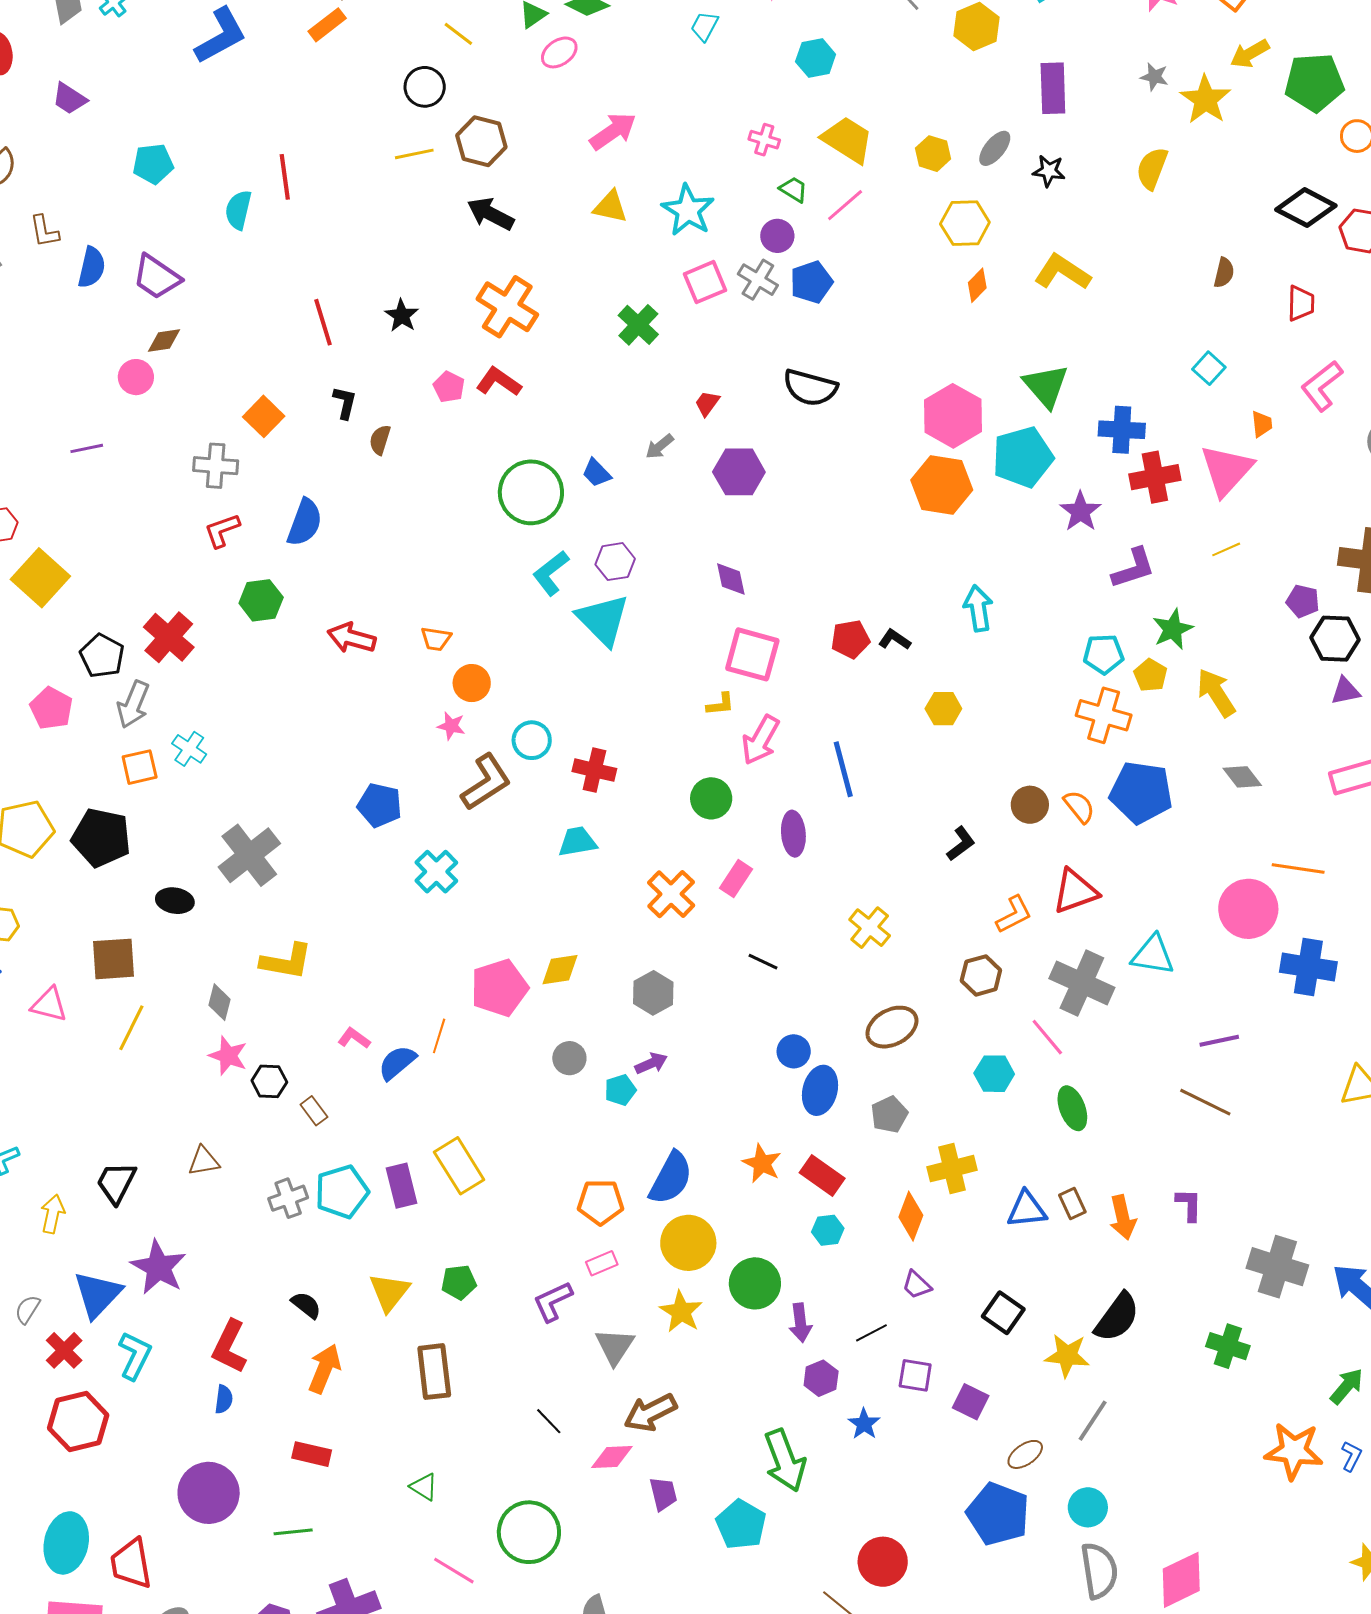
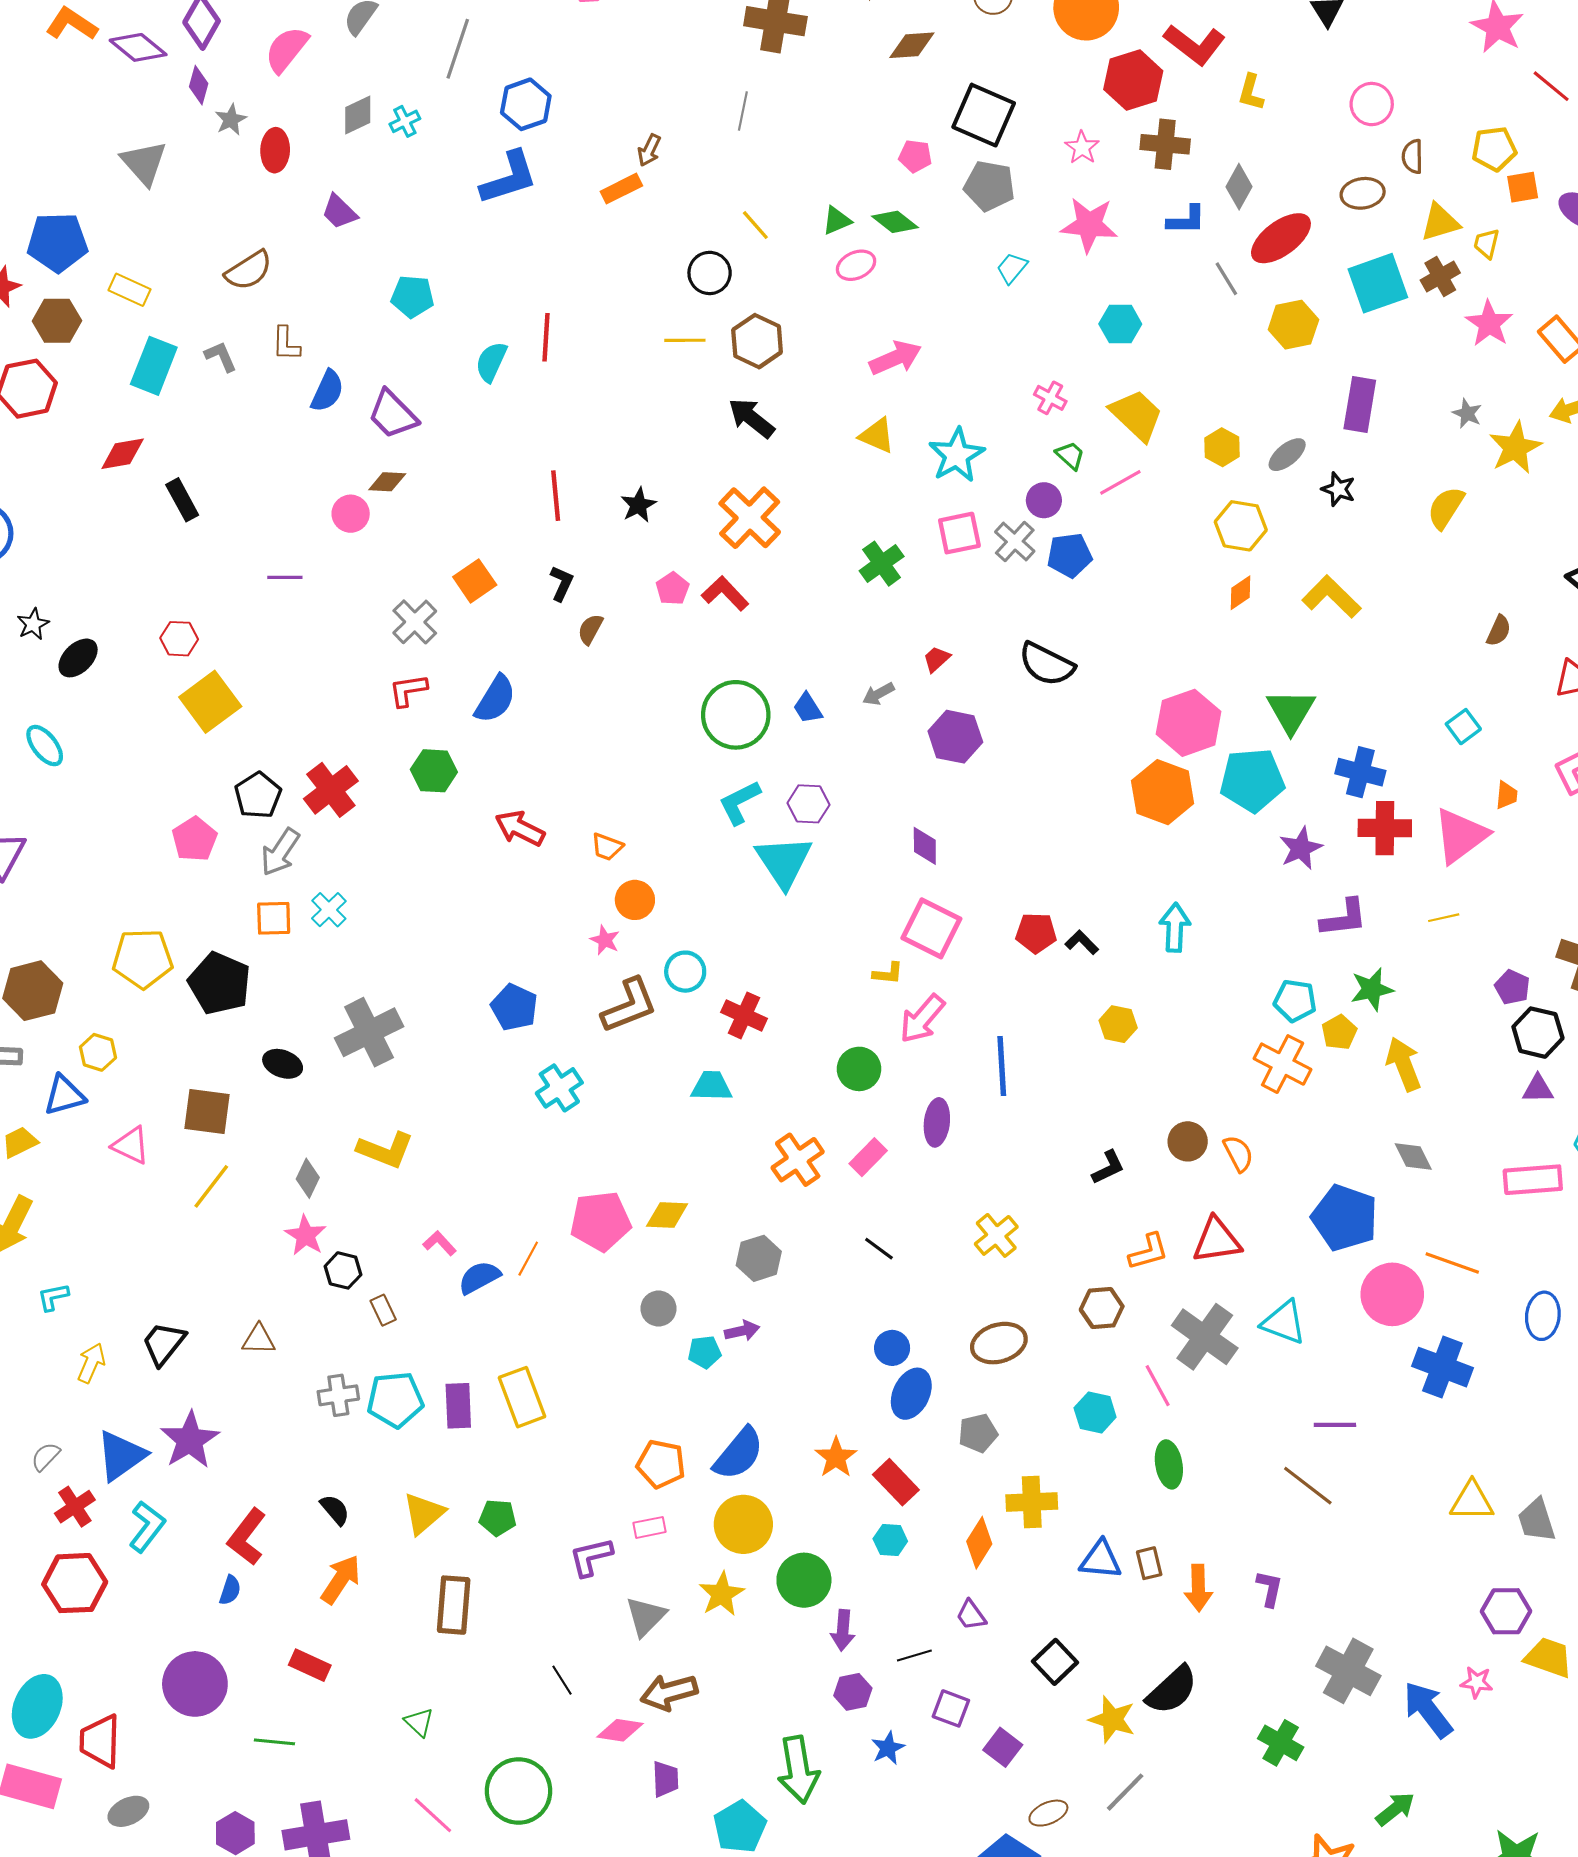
gray cross: (216, 466) -> (415, 622), turned 30
blue pentagon: (1141, 792) -> (1345, 1218), moved

